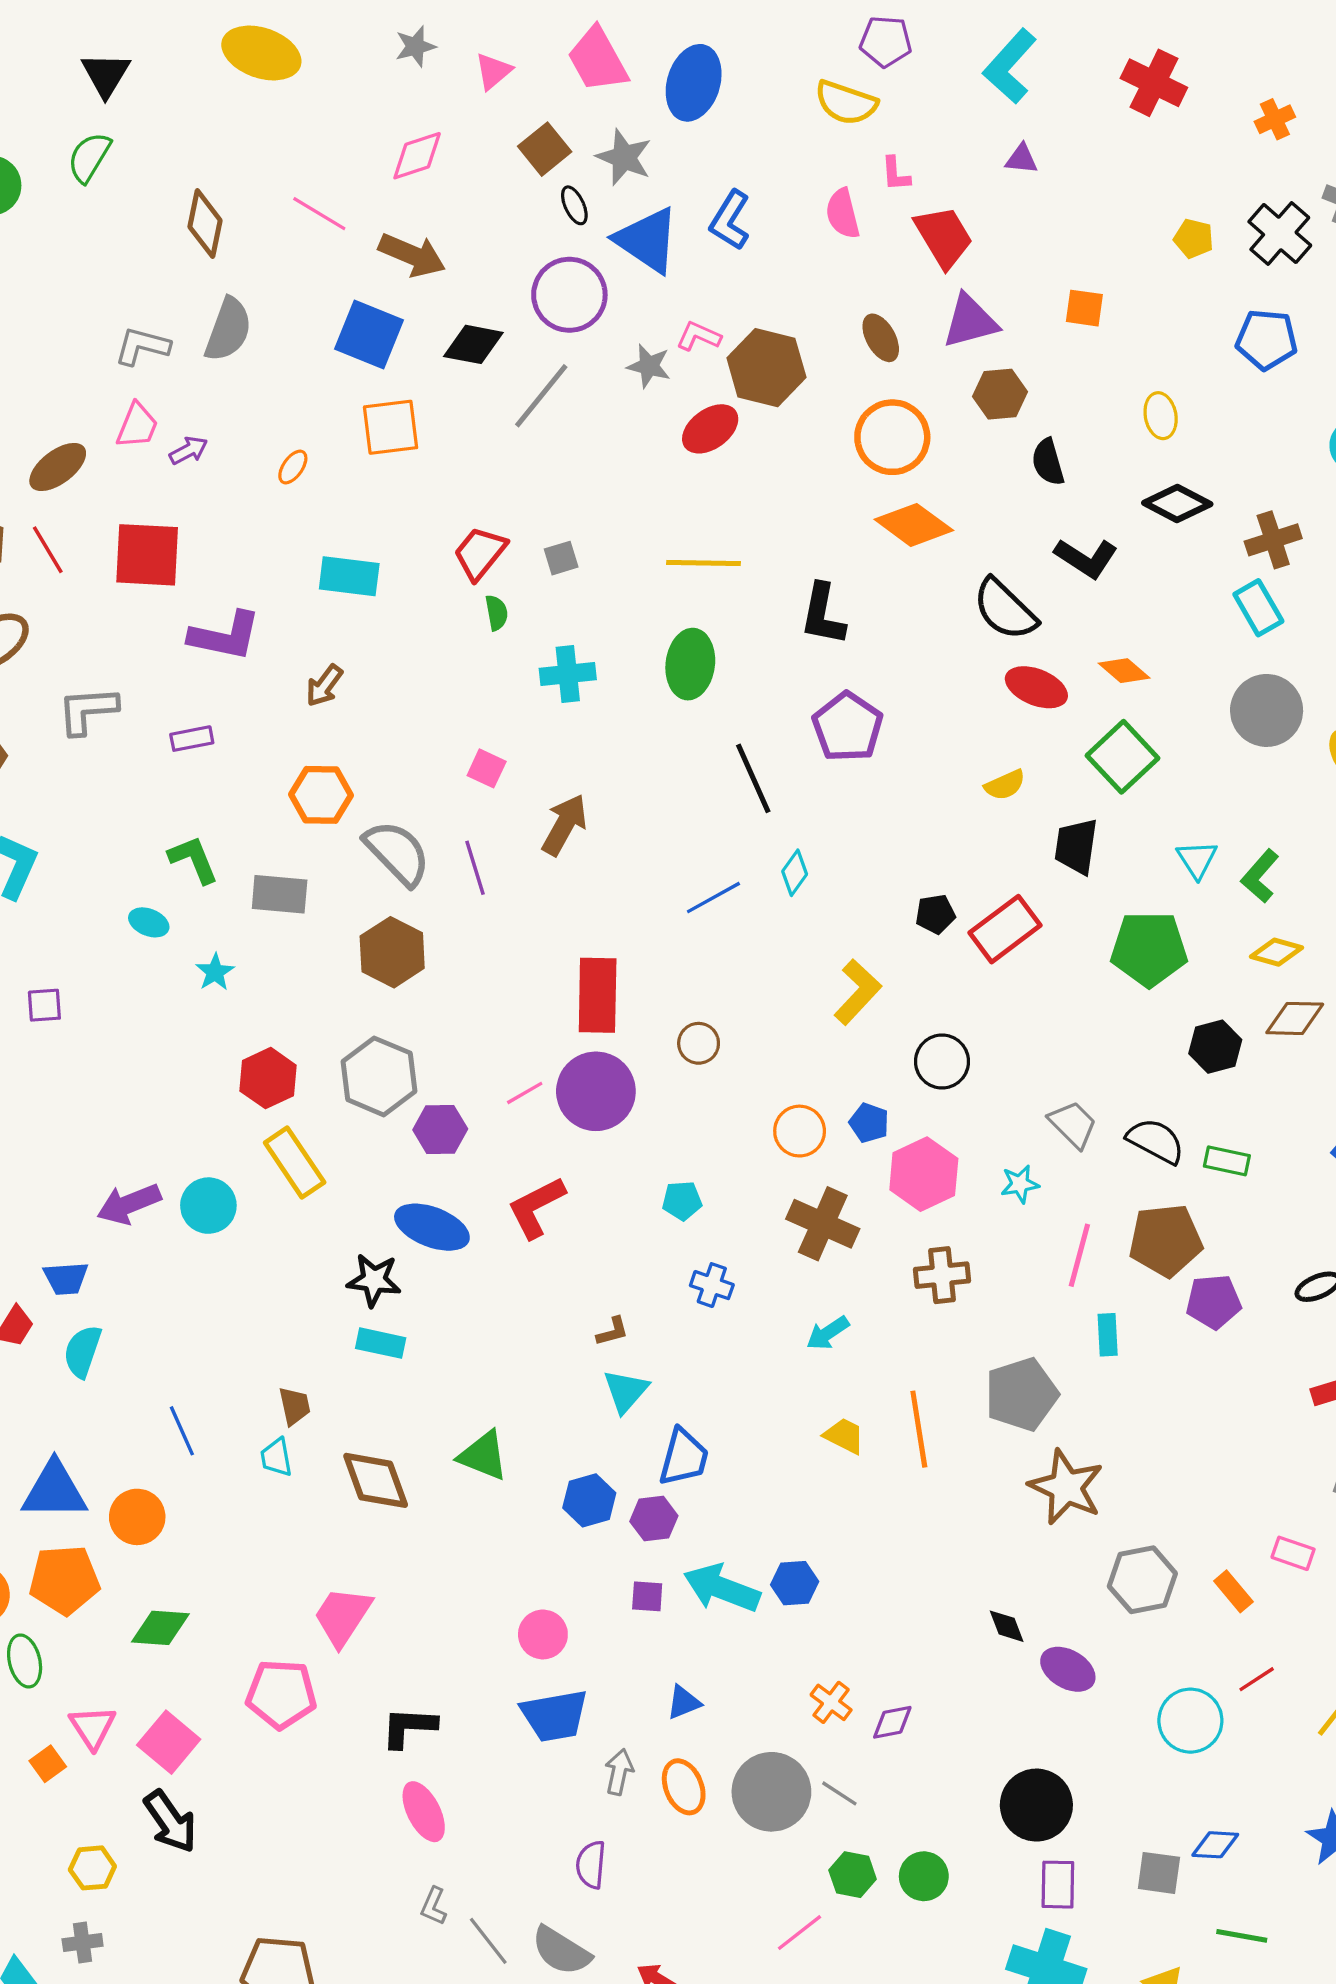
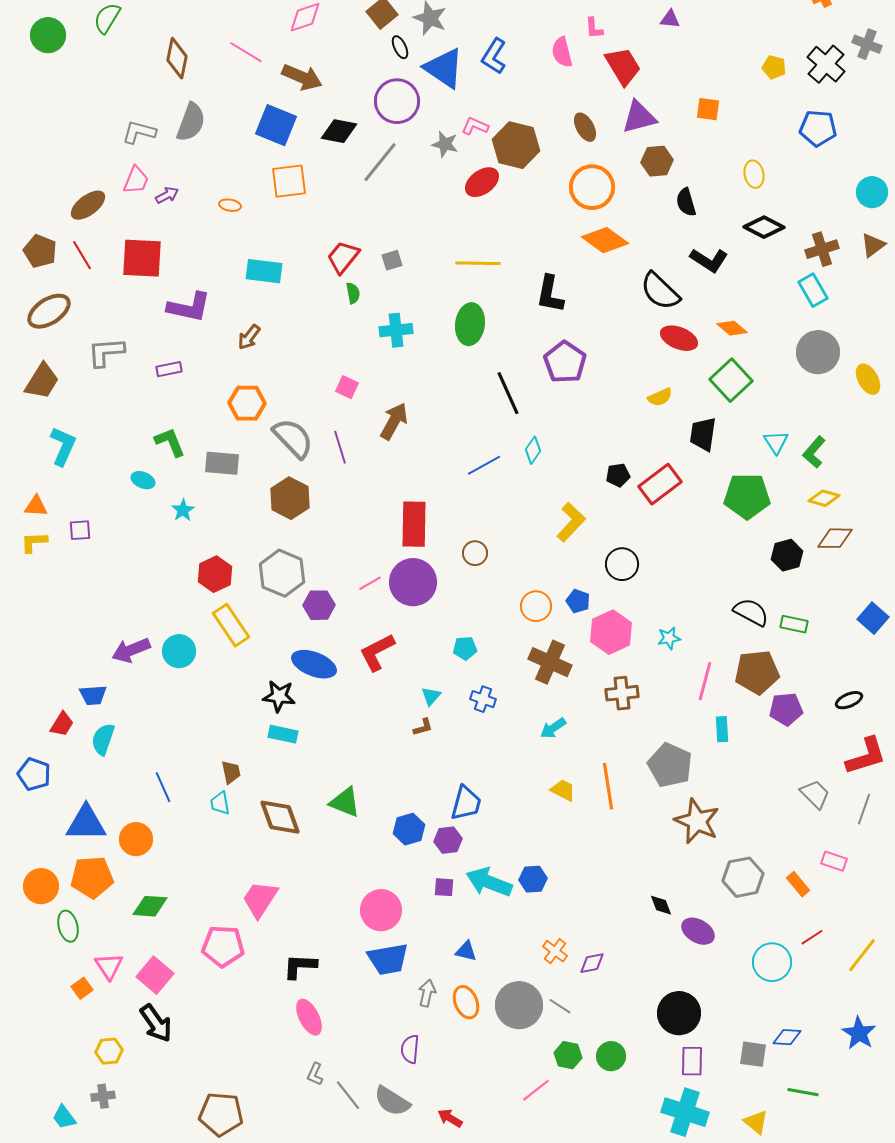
orange ellipse: (293, 467) -> (230, 205), turned 65
gray trapezoid: (1073, 1124) -> (815, 794), moved
cyan triangle: (626, 1391) -> (431, 696), moved, size x0.7
gray pentagon: (1021, 1394) -> (670, 765), turned -30
pink circle: (543, 1634) -> (381, 910), size x1.4
blue triangle: (684, 1702) -> (466, 951), turned 35

